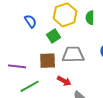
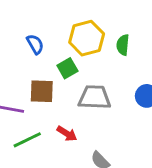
brown square: (48, 61) -> (42, 91), moved
red arrow: (64, 81) -> (67, 134), moved

